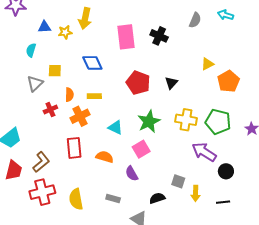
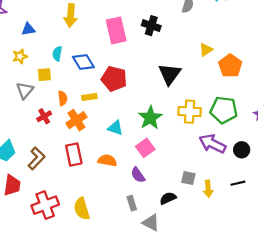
yellow star: (65, 32) -> (20, 56), moved
cyan semicircle: (31, 50) -> (57, 54), moved
red pentagon: (138, 83) -> (114, 79), moved
black triangle: (171, 83) -> (170, 74), size x1.6
brown L-shape: (41, 162) -> (37, 158), moved
black circle: (226, 171) -> (242, 150), moved
gray rectangle: (113, 198) -> (132, 203), moved, turned 64
black line: (223, 202) -> (238, 183), moved

